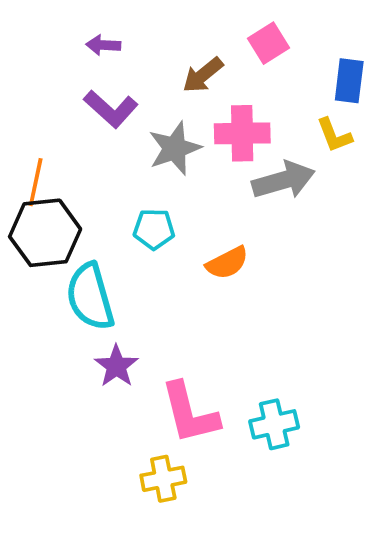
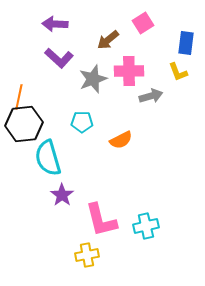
purple arrow: (103, 45) -> (55, 24), size x1.4
gray arrow: (284, 180) -> (151, 96), size x0.7

